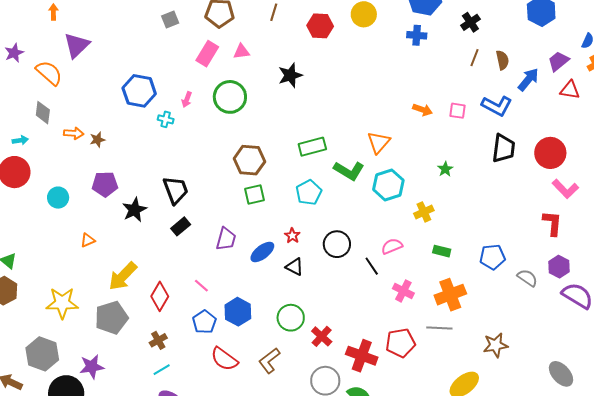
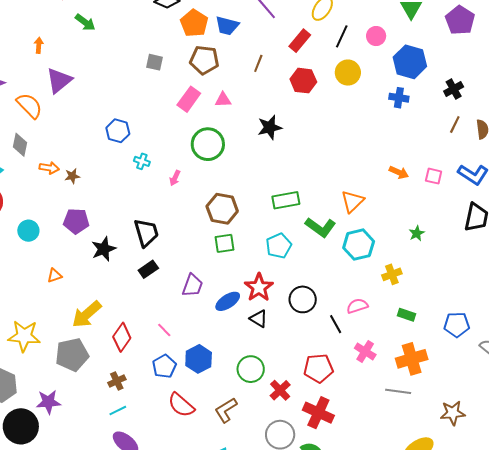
gray square: (170, 19) -> (154, 62), turned 30
blue hexagon: (139, 91) -> (118, 131), size x0.7
pink arrow: (187, 100) -> (175, 178), moved
red star: (292, 236) -> (259, 287), size x1.8
red pentagon: (400, 343) -> (318, 368), moved

